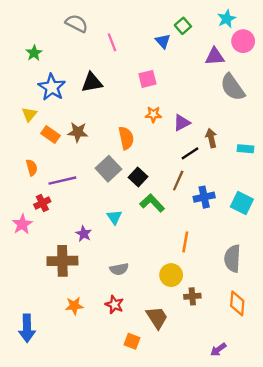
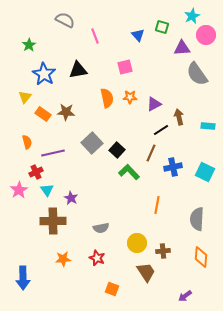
green square: (183, 26) -> (162, 27), moved, turned -32
orange semicircle: (126, 138) -> (107, 98), moved
cyan triangle: (114, 217) -> (47, 190), moved
yellow circle: (171, 275) -> (137, 243), moved
brown trapezoid: (157, 318) -> (146, 272), moved

